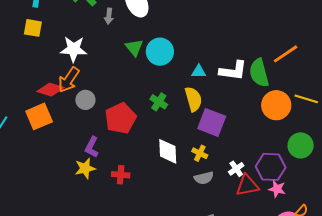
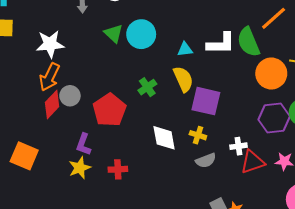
red diamond: (50, 90) -> (52, 105), moved, turned -56
green cross: (159, 102) -> (147, 87), turned 30
orange square: (39, 116) -> (24, 156), moved, turned -36
purple hexagon: (271, 167) -> (274, 118), moved
white cross: (236, 169) -> (238, 146), turned 35

